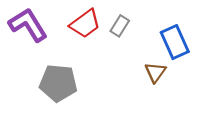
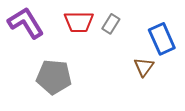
red trapezoid: (85, 24) -> (79, 22), turned 36

